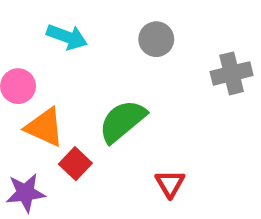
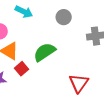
red triangle: (170, 183) -> (79, 83), moved, size x1.5

